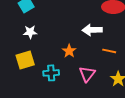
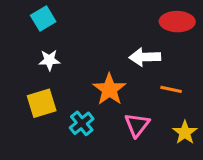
orange star: (69, 51) -> (109, 89), size x1.5
cyan cross: (51, 73) -> (82, 123), turned -35

